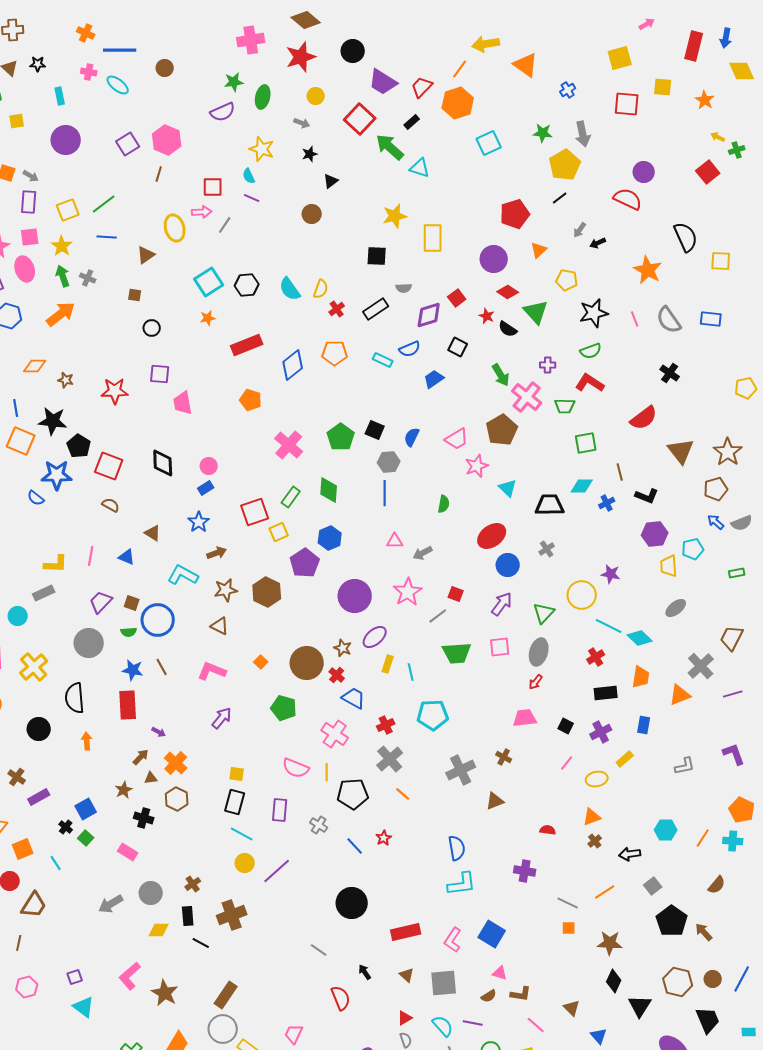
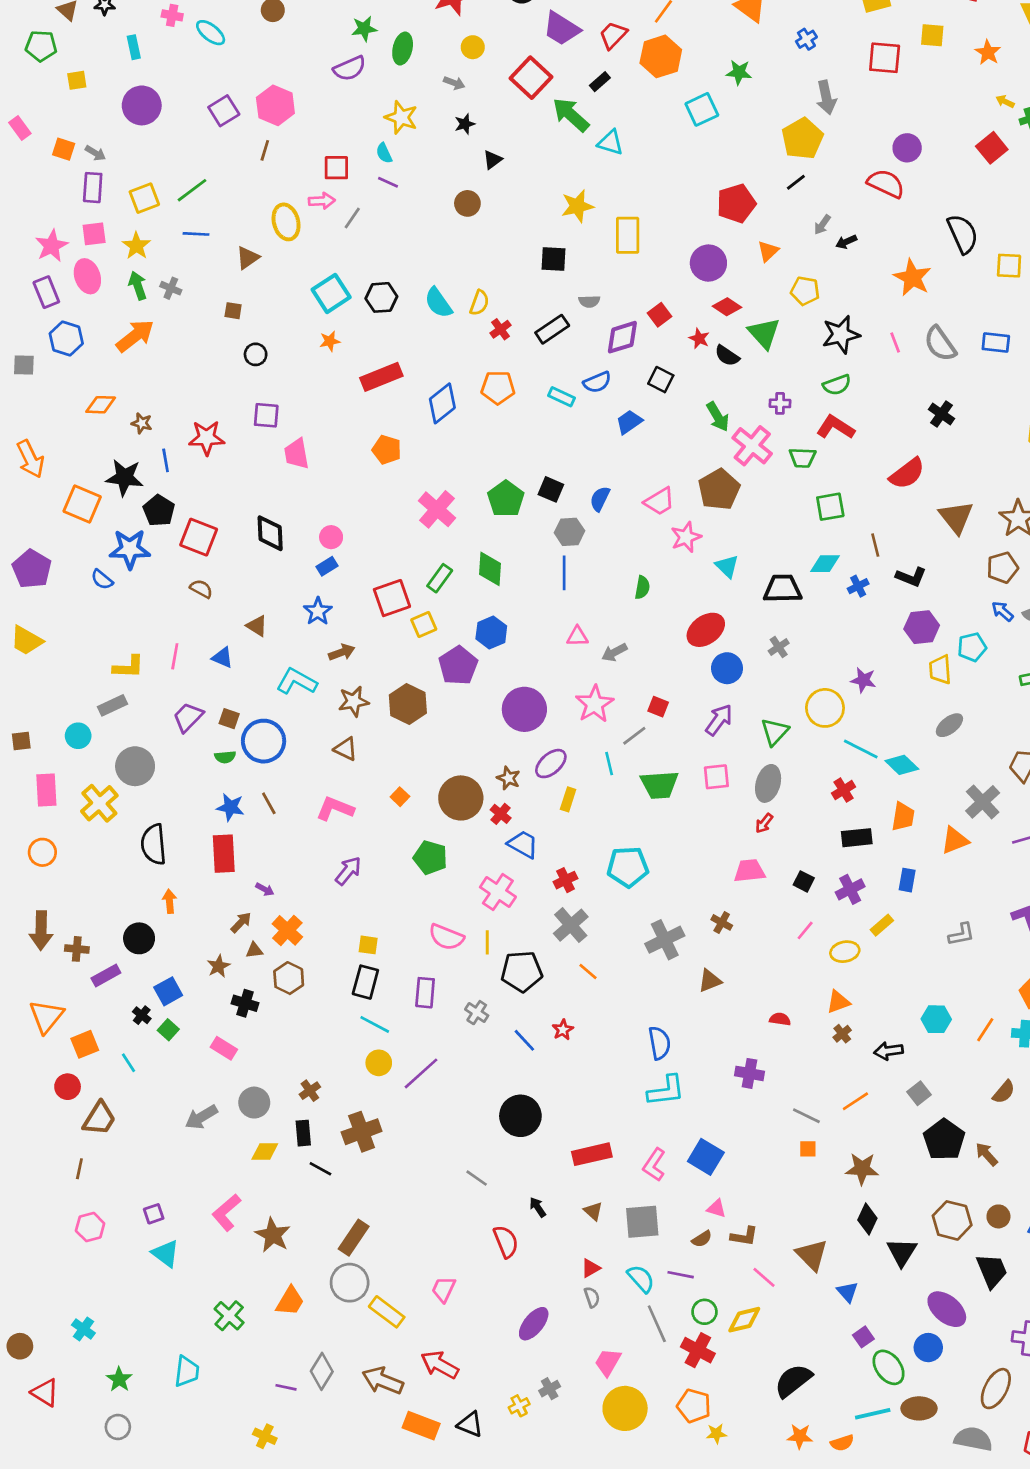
green star: (543, 133) -> (739, 72), moved
blue line: (16, 408) -> (166, 460), moved
gray circle: (89, 643) -> (135, 766), moved
cyan line: (411, 672) -> (609, 764), moved
black circle: (39, 729) -> (139, 938), moved
brown cross: (17, 777) -> (77, 949), turned -30
brown triangle: (572, 1008) -> (812, 1255), size x1.5

